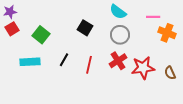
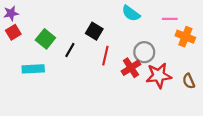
gray circle: (120, 35) -> (144, 52), moved
black line: (64, 60) -> (70, 50), moved
red line: (89, 65) -> (105, 56), moved

